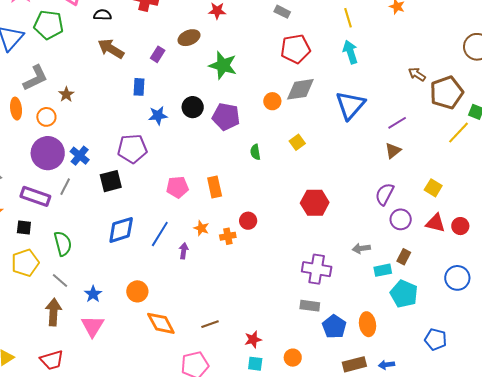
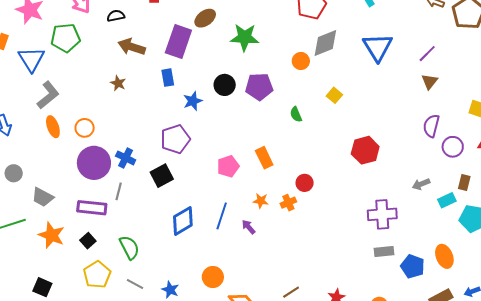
purple rectangle: (158, 54) -> (178, 41), size x2.0
gray L-shape: (35, 78) -> (48, 95), moved
brown star: (66, 94) -> (118, 83), moved
black square: (24, 228) -> (88, 241), turned -35
purple arrow: (184, 251) -> (249, 227), turned -35

